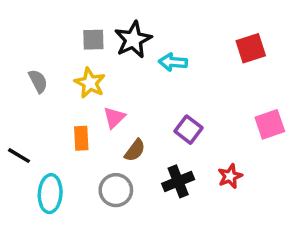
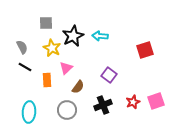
gray square: (93, 40) -> (46, 23), moved
black star: (133, 40) -> (73, 36), moved
red square: (251, 48) -> (145, 50), moved
pink square: (270, 124) -> (156, 101), moved
black line: (19, 156) -> (25, 67), moved

